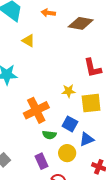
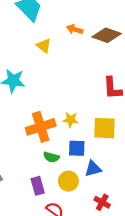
orange arrow: (48, 13) -> (75, 29), moved
yellow star: (69, 91) -> (71, 120), moved
blue square: (70, 124) -> (77, 148), turned -35

